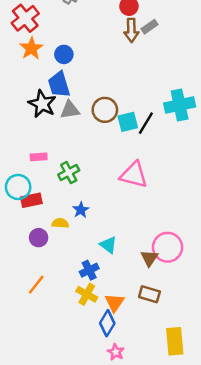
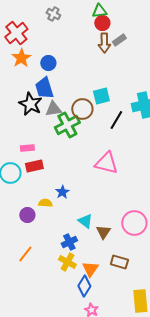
cyan square: (128, 122) -> (101, 96), moved
green cross: (69, 173) -> (67, 125), moved, size x1.4
red rectangle: (31, 200) -> (34, 166), moved
brown triangle: (149, 258) -> (103, 232), moved

